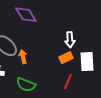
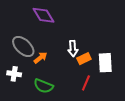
white arrow: (70, 40) -> (73, 49), moved
orange arrow: (23, 57) -> (40, 58), turned 64

